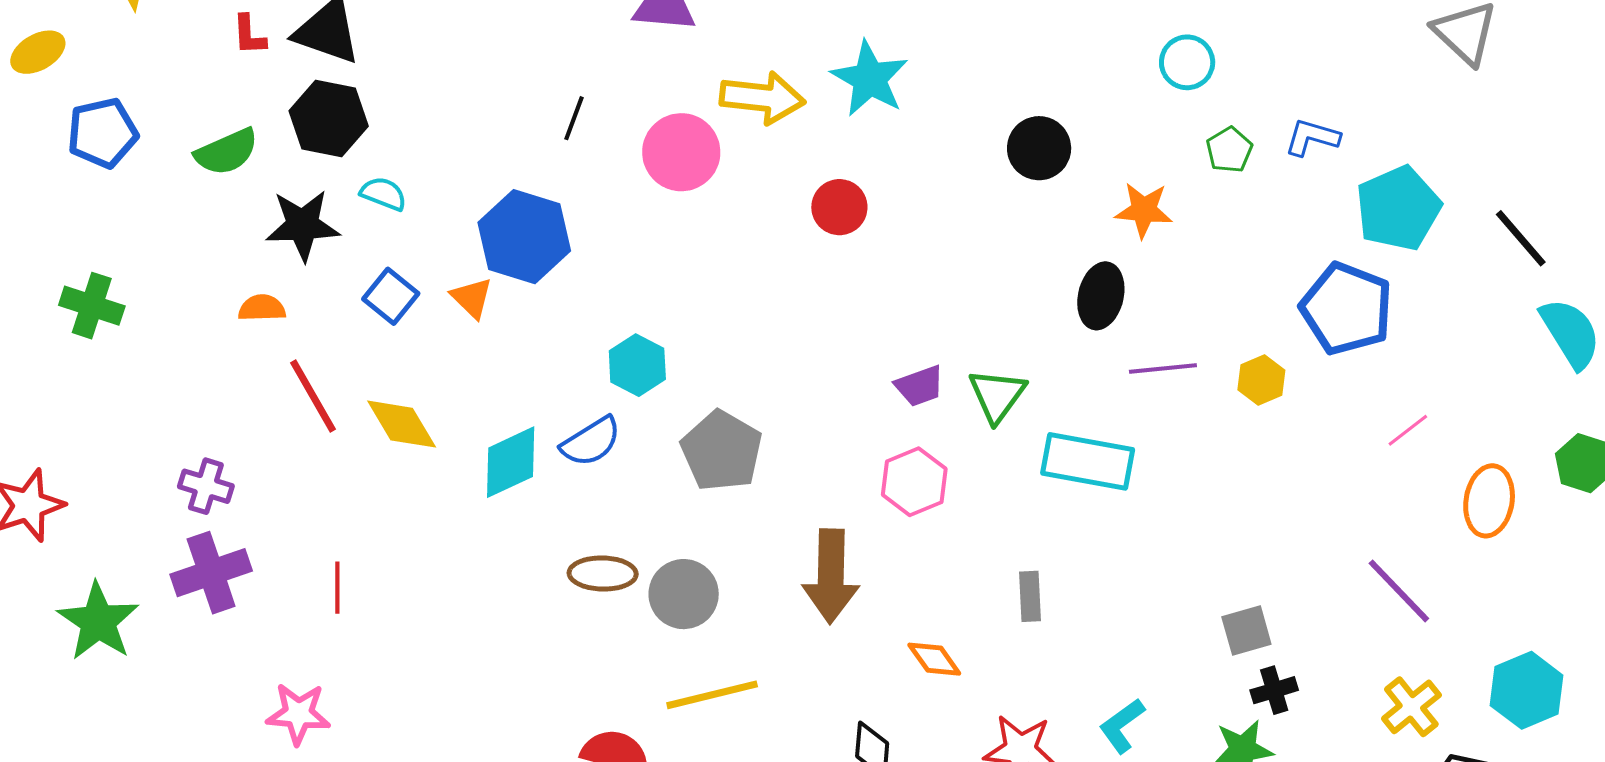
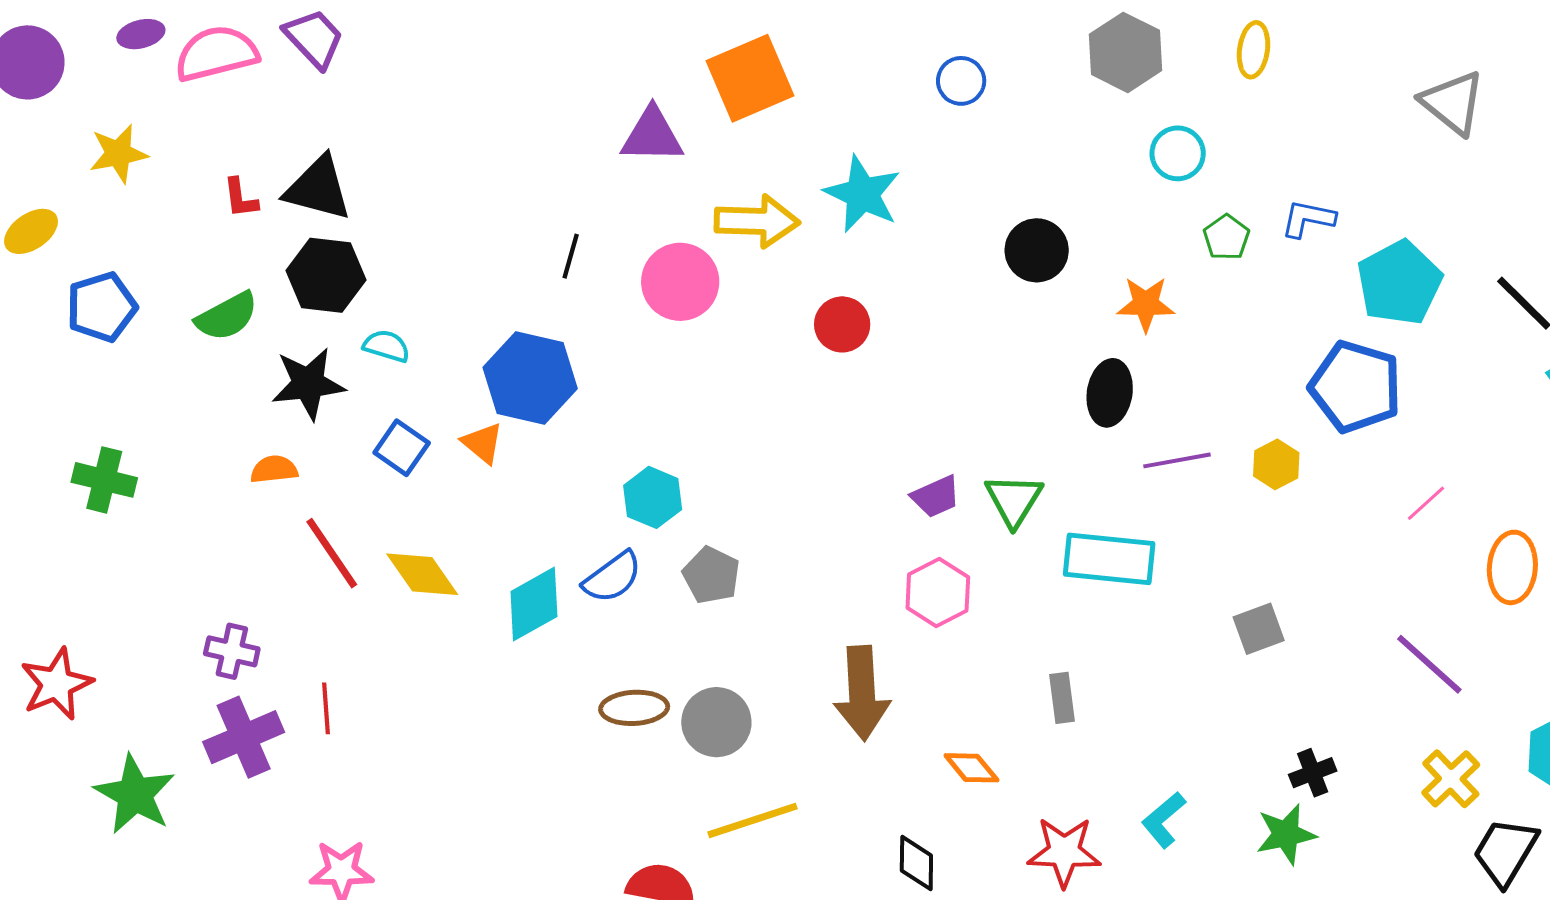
gray pentagon: (722, 451) -> (711, 575), moved, size x0.7
red line: (337, 588) -> (326, 708), moved
gray square: (1246, 631) -> (1259, 629), moved

